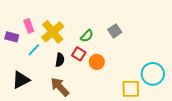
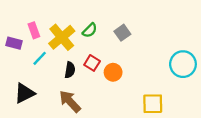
gray square: (115, 31) -> (122, 33), moved
green semicircle: (87, 36) -> (90, 30), moved
cyan circle: (153, 74) -> (183, 64), moved

